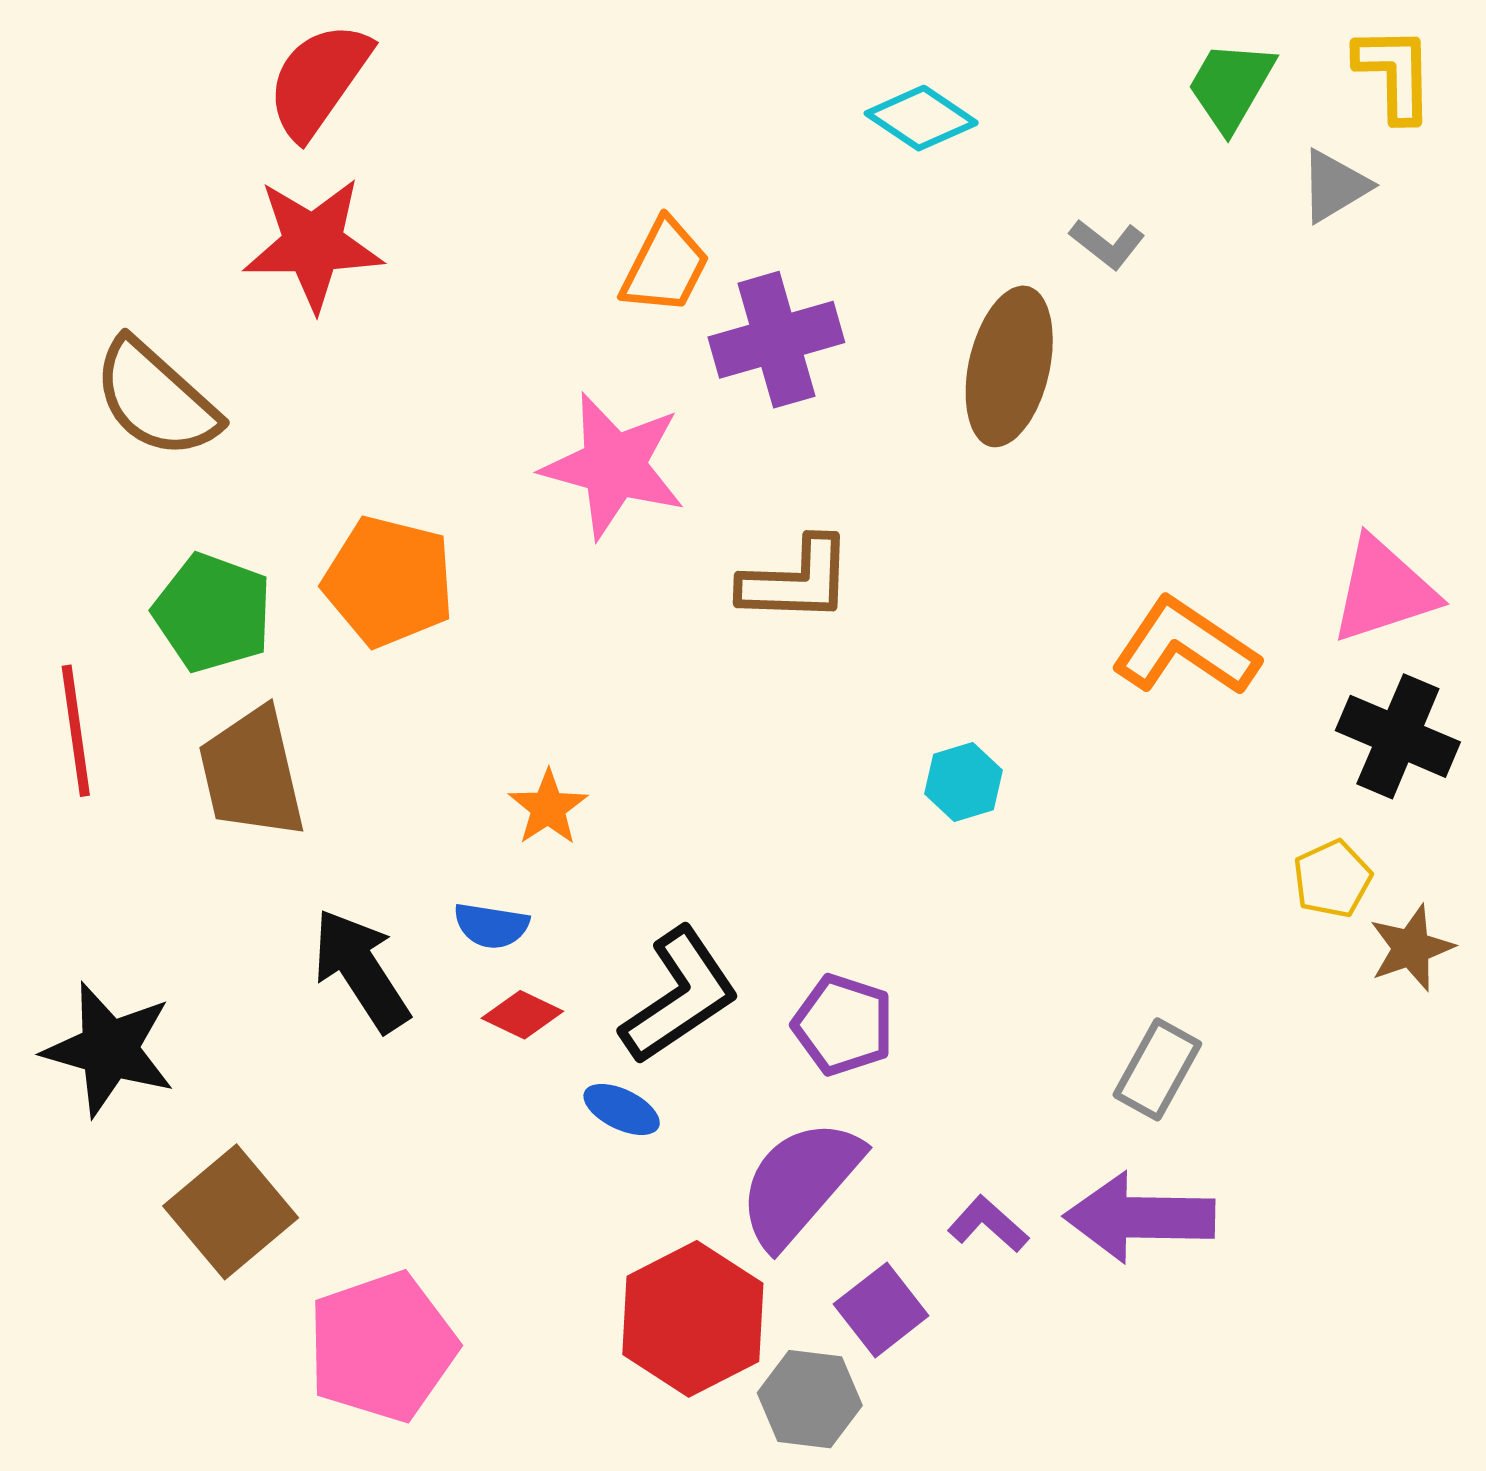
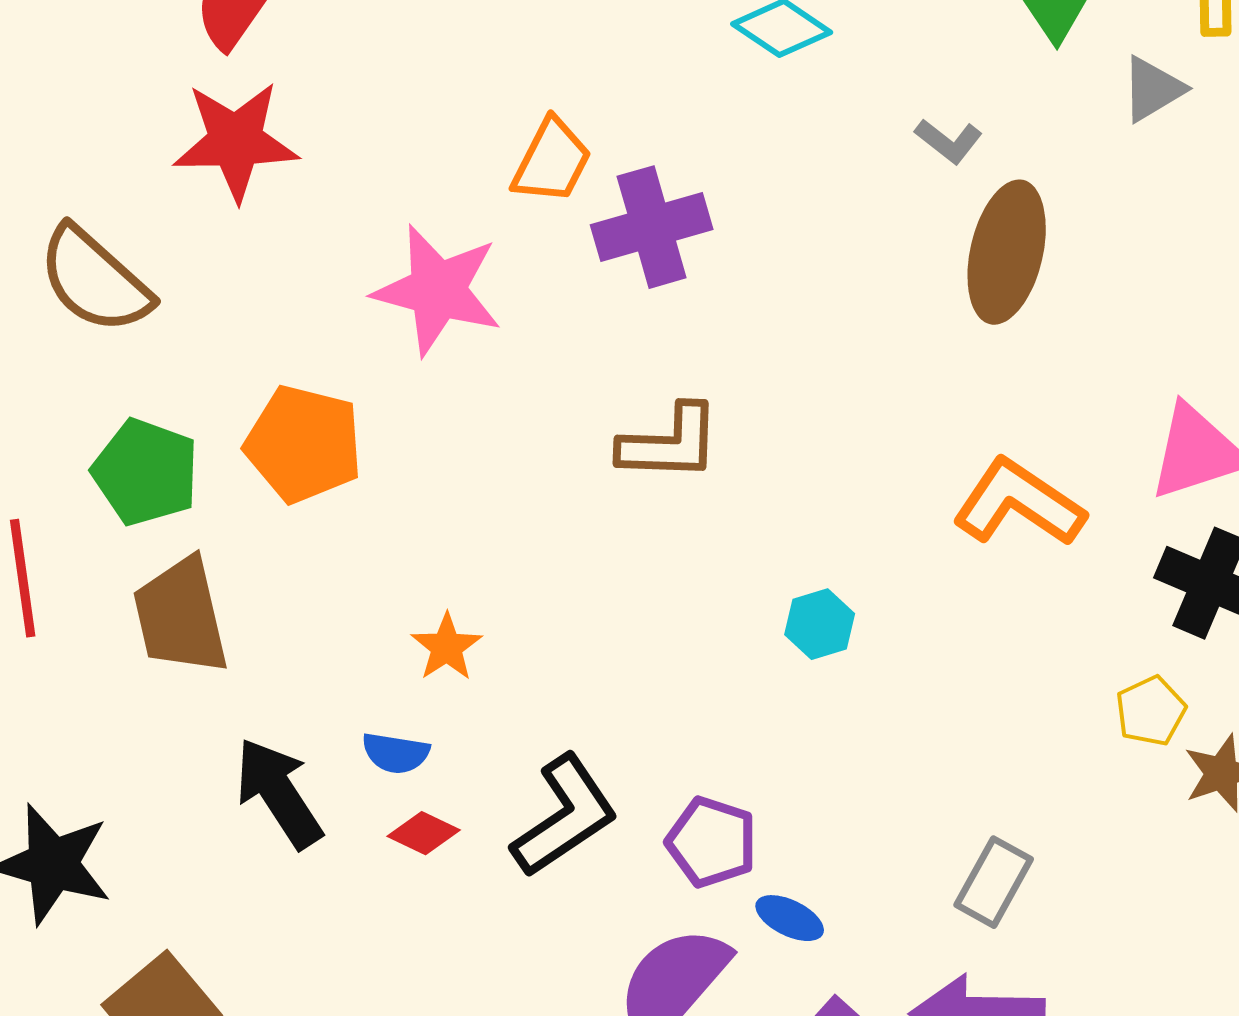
brown ellipse: (1009, 366) -> (1007, 252), moved
pink star: (614, 466) -> (438, 290), moved
blue ellipse: (622, 1109) -> (790, 918), moved

